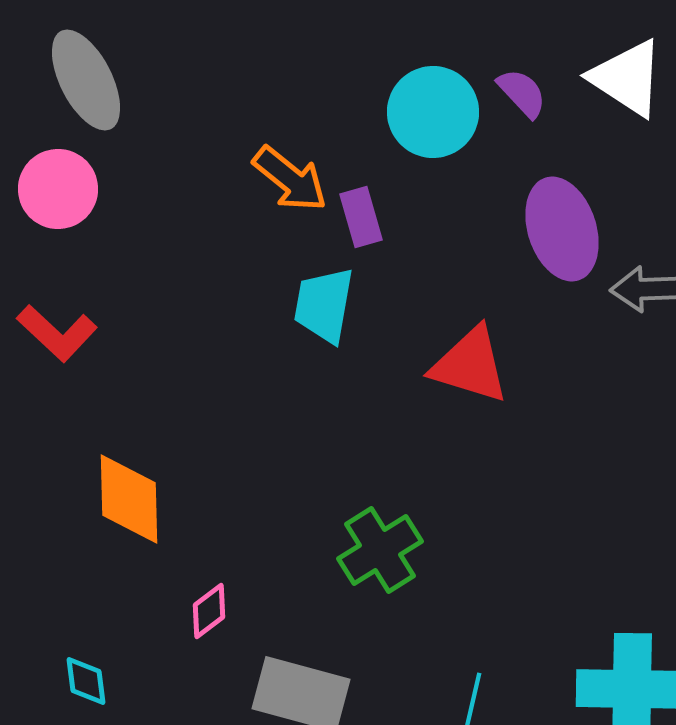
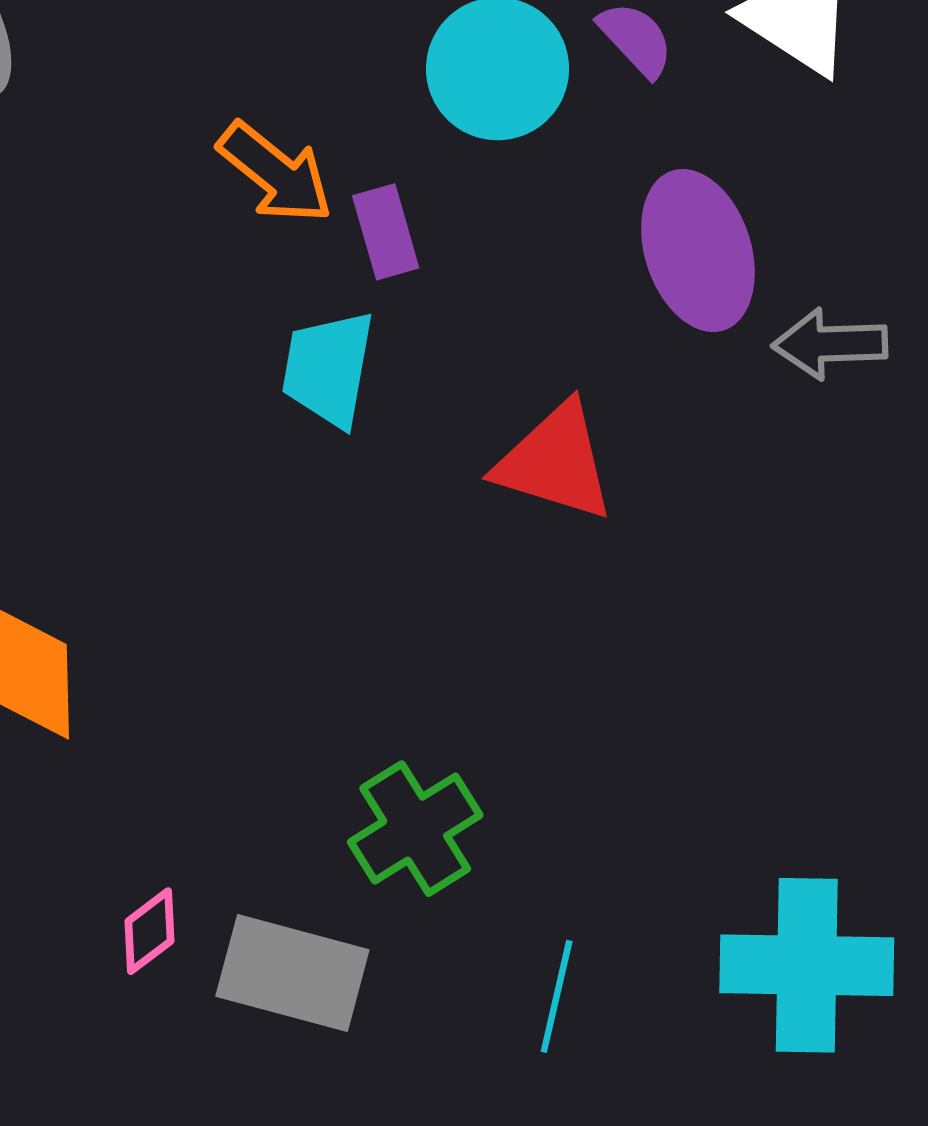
green cross: (380, 550) -> (415, 829), moved
pink diamond: (209, 611) -> (149, 931), moved

